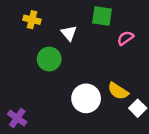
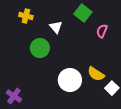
green square: (102, 16) -> (83, 13), turned 30
pink semicircle: (125, 38) -> (102, 31), turned -32

